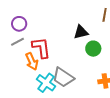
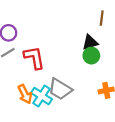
black triangle: (81, 32) -> (90, 42), moved
orange arrow: (32, 61) -> (25, 94), moved

